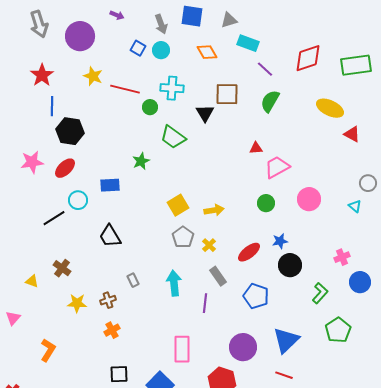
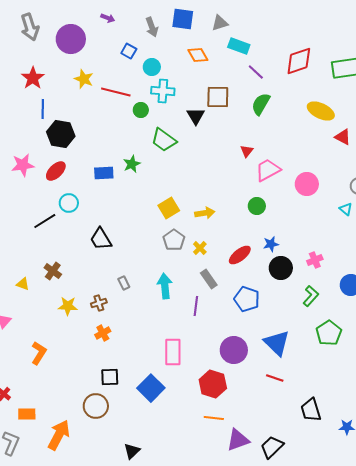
cyan circle: (161, 50) -> (152, 67), moved
red triangle: (256, 148) -> (247, 151), turned -48
blue rectangle: (110, 185) -> (104, 173), moved
pink circle: (309, 199) -> (307, 184), moved
pink cross: (342, 257) -> (315, 260), moved
blue triangle: (286, 340) -> (277, 343), turned -32

